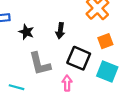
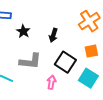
gray L-shape: (40, 64) -> (30, 61), turned -80

